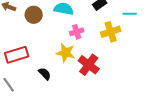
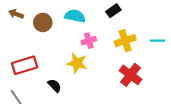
cyan line: (130, 14) -> (157, 41), moved
red cross: (89, 65) -> (131, 75), moved

